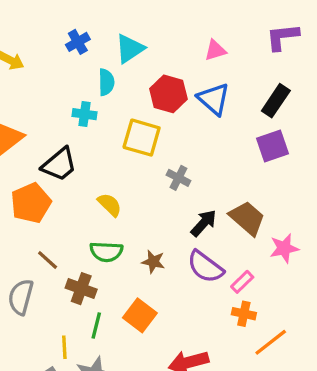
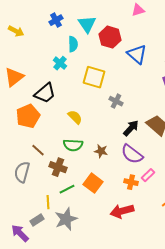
cyan triangle: (130, 49) -> (87, 24), turned -30
pink triangle: (215, 50) -> (138, 10), moved
red hexagon: (168, 94) -> (110, 37), moved
cyan cross: (85, 114) -> (60, 63), turned 32
pink rectangle: (242, 282) -> (148, 175), moved
orange cross: (244, 314) -> (131, 182), moved
green line: (96, 325) -> (67, 189), turned 49

